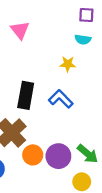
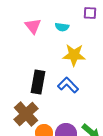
cyan semicircle: (83, 39) -> (62, 27), moved
yellow star: (68, 64) -> (74, 55), size x1.6

